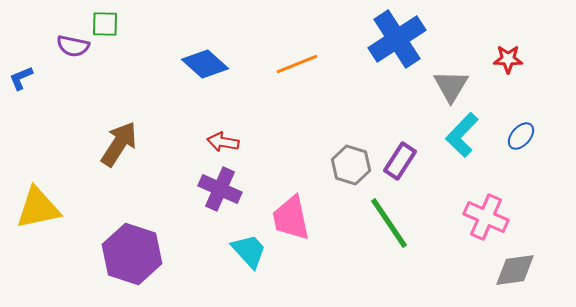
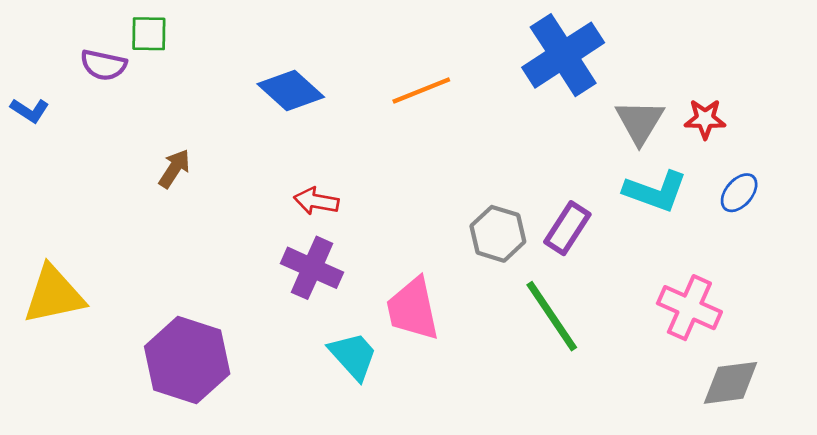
red star: (508, 59) -> (705, 119), moved
blue L-shape: (21, 78) -> (30, 110), turned -124
cyan L-shape: (462, 135) -> (655, 191), turned -114
brown arrow: (119, 144) -> (174, 169), moved, size x0.6

